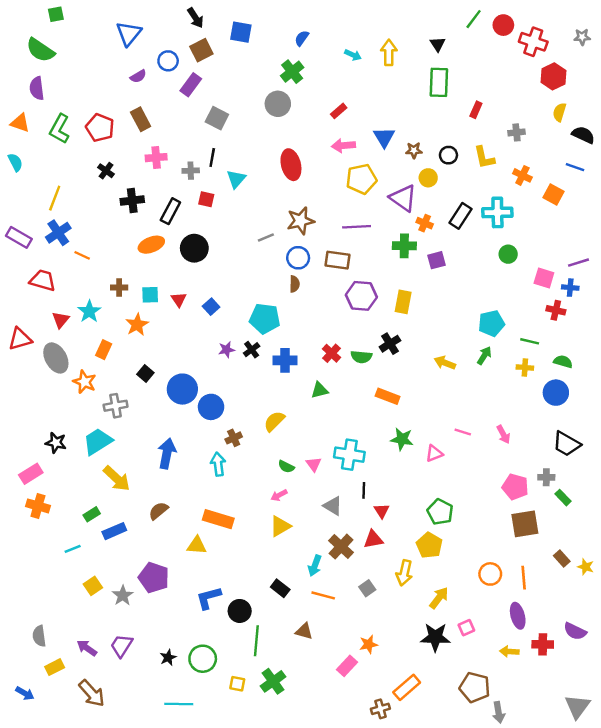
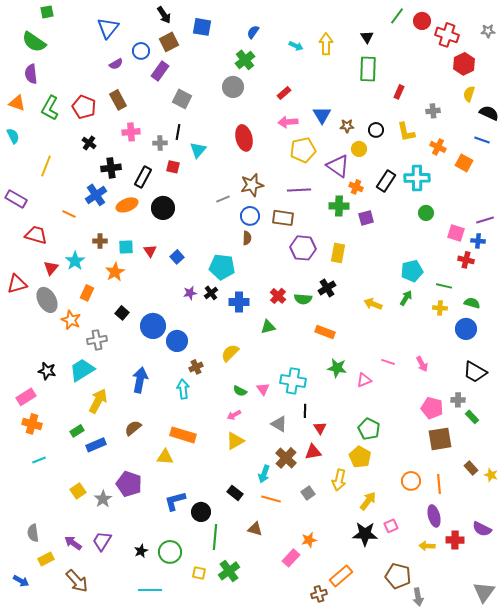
blue cross: (58, 233) -> (96, 195), moved
yellow arrow: (117, 479) -> (98, 401), turned -105
cyan line: (73, 549) -> (39, 460), moved

